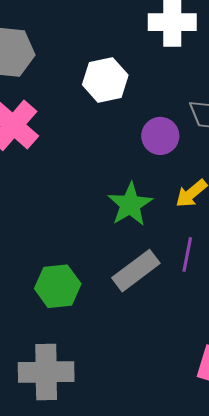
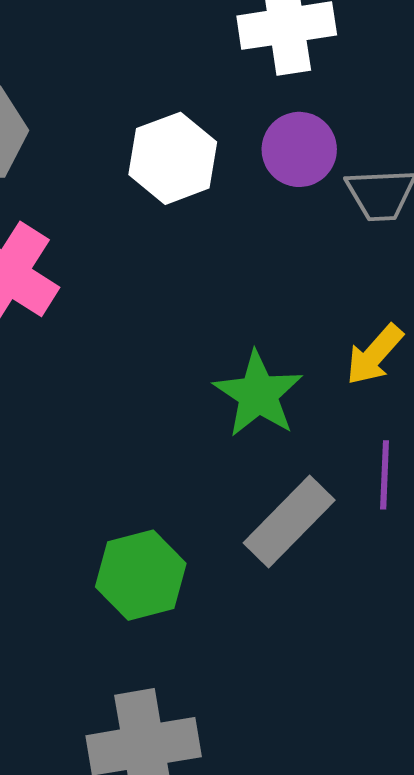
purple circle: (160, 136) -> (299, 149), moved

